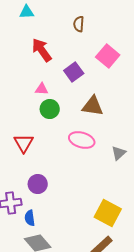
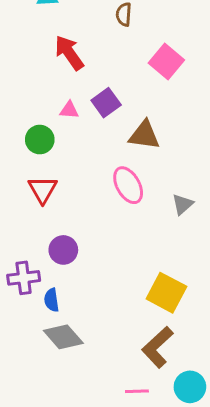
purple square: (74, 72) -> (106, 103), moved
green circle: (50, 109) -> (40, 140), moved
pink ellipse: (82, 140) -> (128, 185), turned 45

